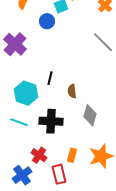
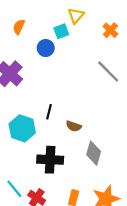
brown semicircle: (72, 91) -> (74, 126), turned -64
cyan line: (19, 122) -> (14, 189), moved, turned 30

